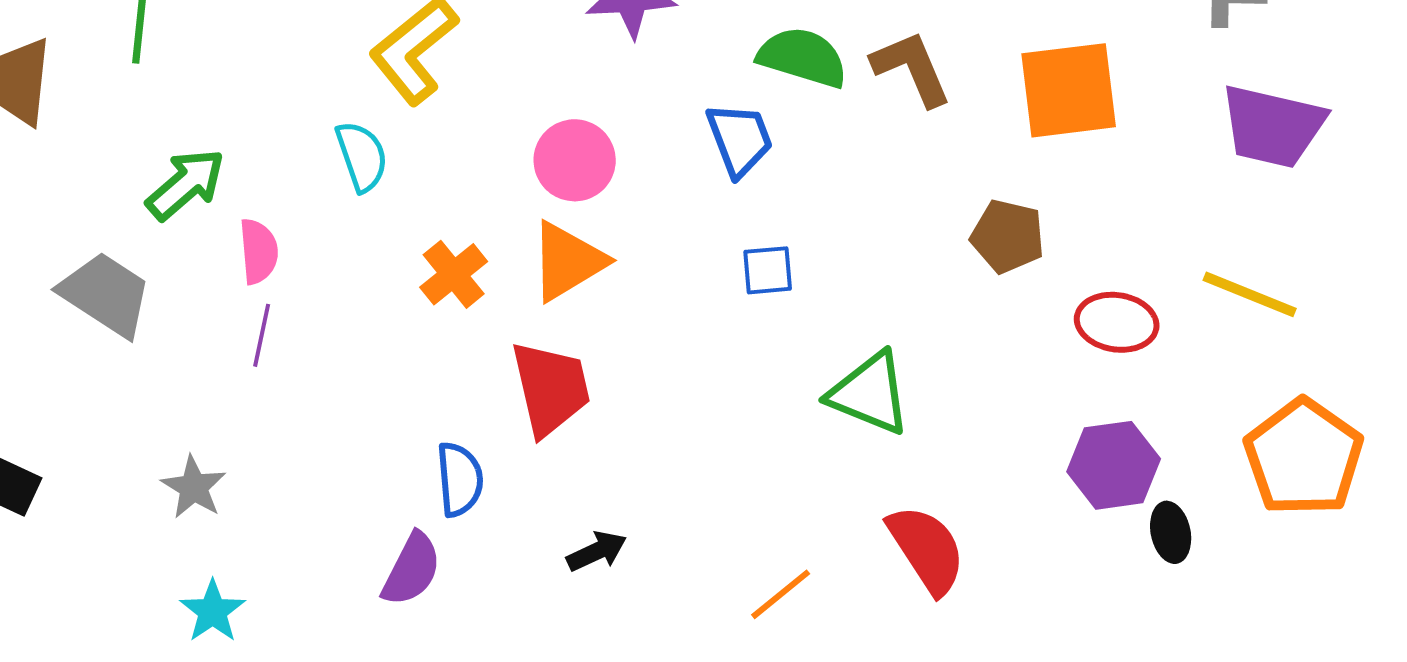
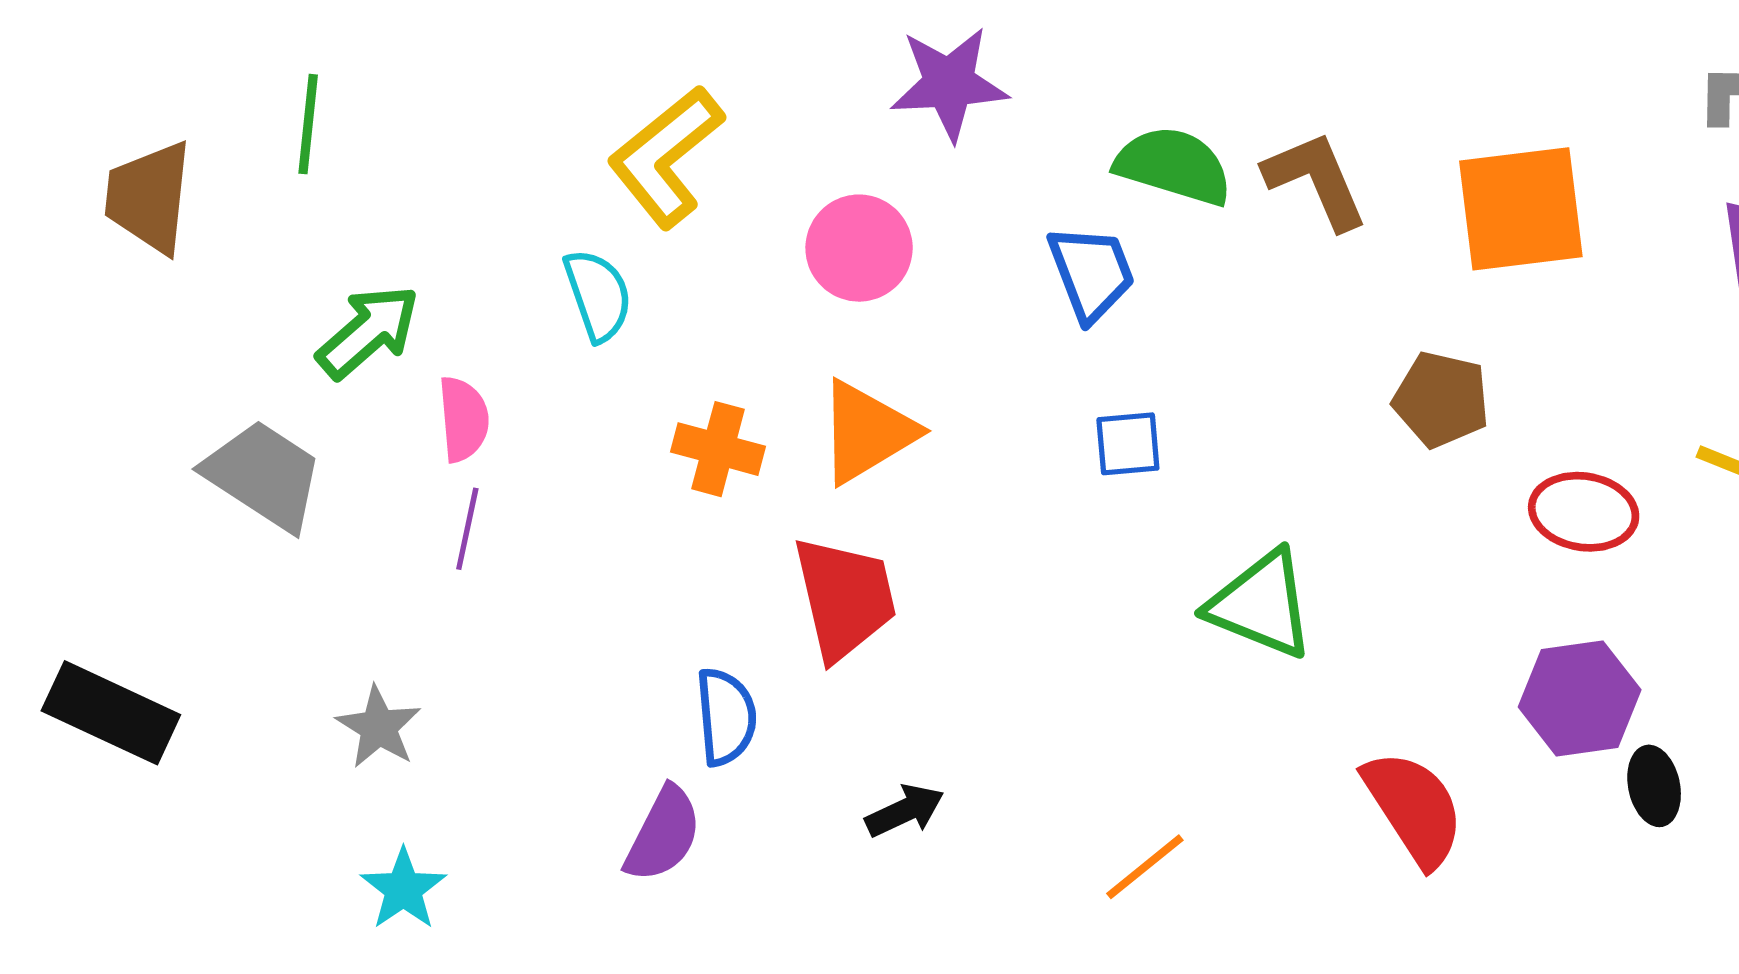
pink circle: (575, 160) -> (859, 248), moved
orange cross: (454, 274) -> (718, 449), turned -36
red semicircle: (927, 549) -> (1414, 808), moved

